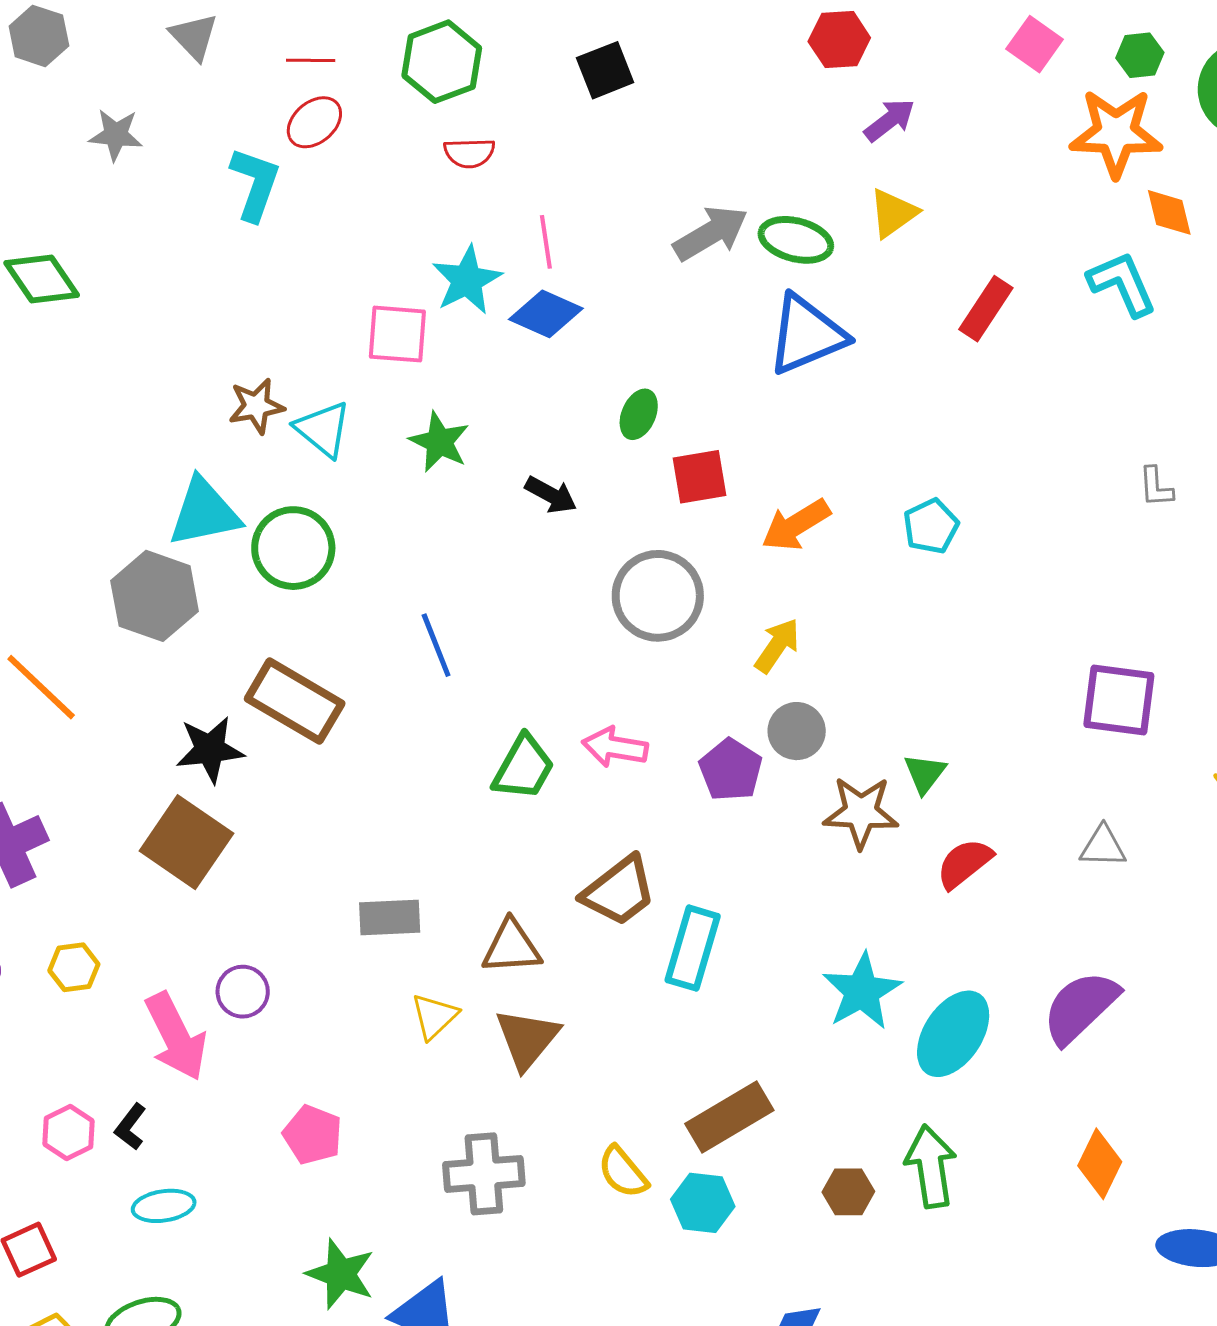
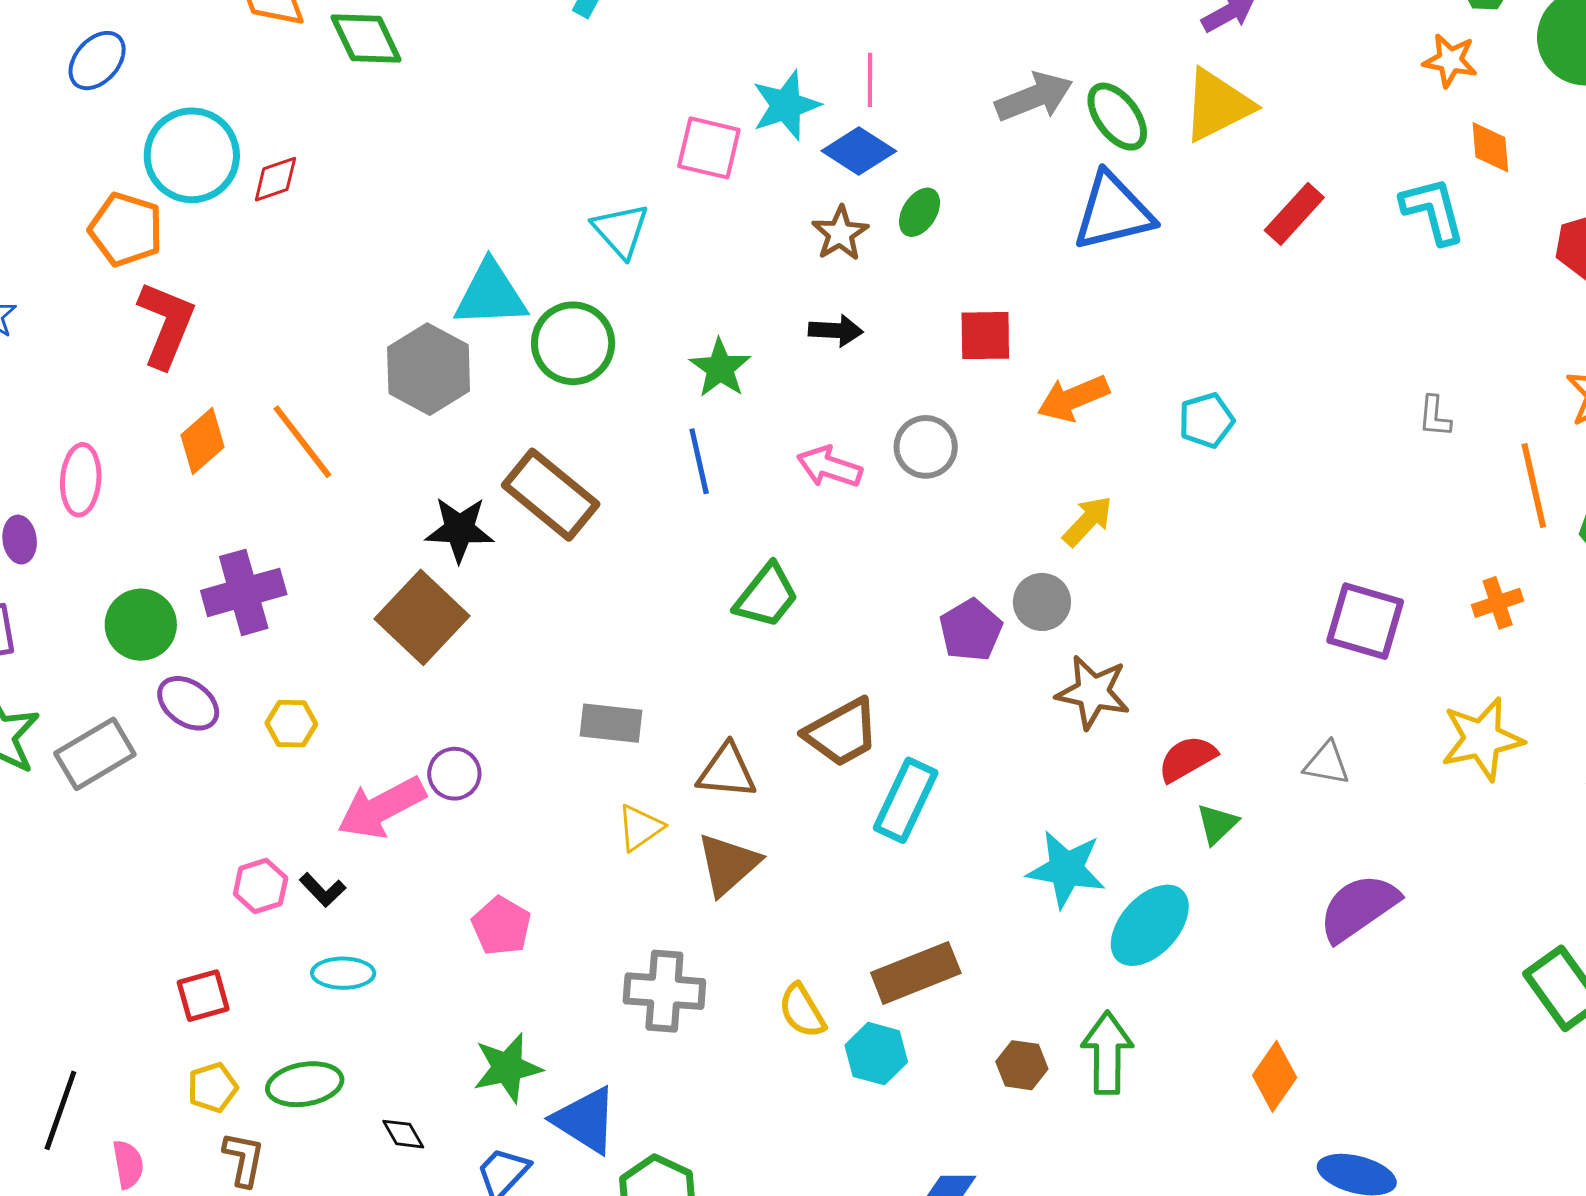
orange star: (1116, 133) -> (1450, 60), size x0.6
yellow triangle: (893, 213) -> (1217, 105), size x1.5
green ellipse: (796, 240) -> (1117, 117), turned 30
brown star: (256, 406) -> (840, 233), moved, turned -30
green ellipse: (639, 414) -> (919, 212), moved
green star: (439, 442) -> (720, 368), moved
black arrow: (551, 495) -> (836, 331), turned -34
gray circle: (658, 596) -> (926, 447), size x0.7
yellow arrow: (777, 646) -> (1088, 521), moved
pink arrow: (615, 747) -> (829, 467), moved
green triangle: (925, 773) -> (1217, 824), moved
cyan star: (862, 991) -> (1066, 869), turned 30
purple semicircle: (1080, 1007) -> (1359, 908), moved
pink arrow: (176, 1036) -> (381, 808), turned 80
black L-shape: (130, 1127) -> (323, 890), turned -90
green star: (341, 1274) -> (507, 1068), turned 30

